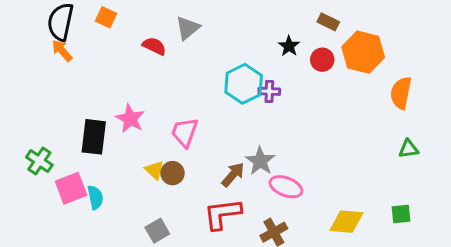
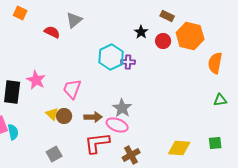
brown arrow: (233, 175) -> (93, 117), moved, turned 48
pink ellipse: (286, 187) -> (117, 125), moved

